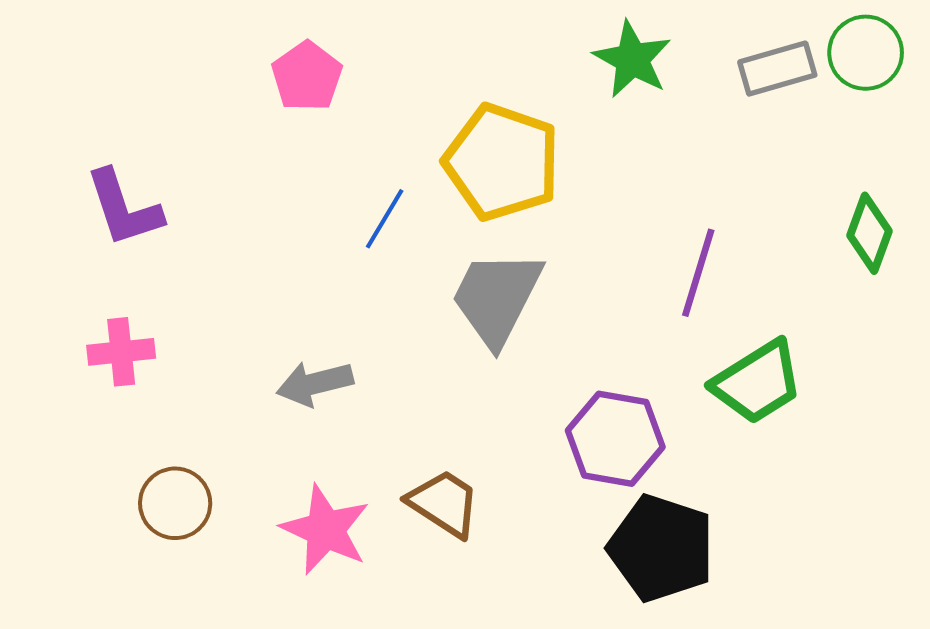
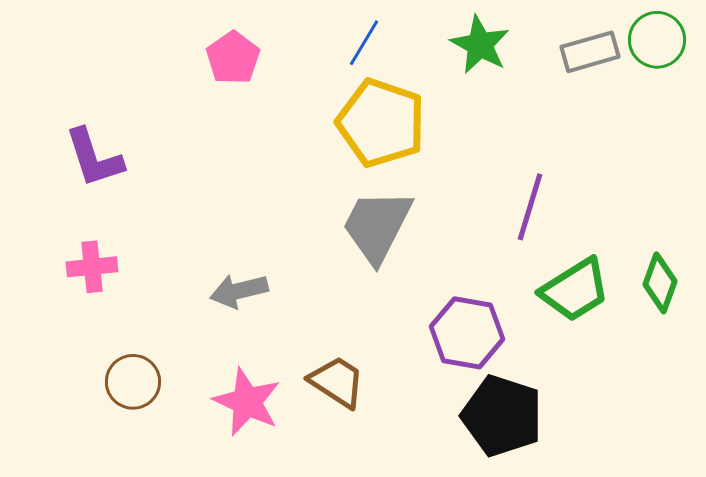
blue line: (385, 219) -> (364, 43), moved
green diamond: (870, 233) -> (660, 283), moved

